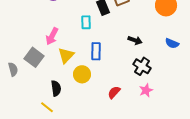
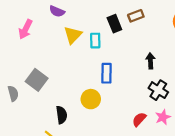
pink arrow: (52, 36) -> (25, 29), moved
black arrow: (135, 40) -> (150, 61), turned -112
yellow triangle: (66, 55) -> (73, 35), moved
red semicircle: (114, 92) -> (139, 119), moved

